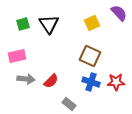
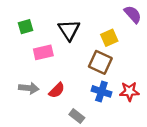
yellow square: (92, 23) -> (109, 38), moved
black triangle: (49, 24) -> (69, 30), moved
pink rectangle: (17, 56) -> (43, 52), moved

